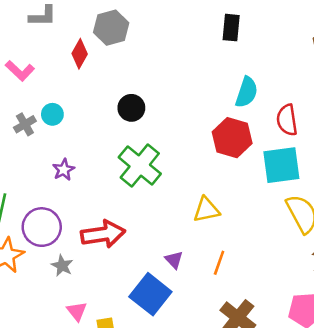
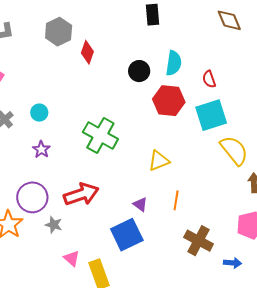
red diamond: (80, 54) -> (87, 52), moved
black circle: (131, 108) -> (139, 71), moved
cyan circle: (52, 114) -> (39, 113), moved
red semicircle: (287, 120) -> (209, 79), size x0.7
blue square: (150, 294) -> (127, 235), turned 36

